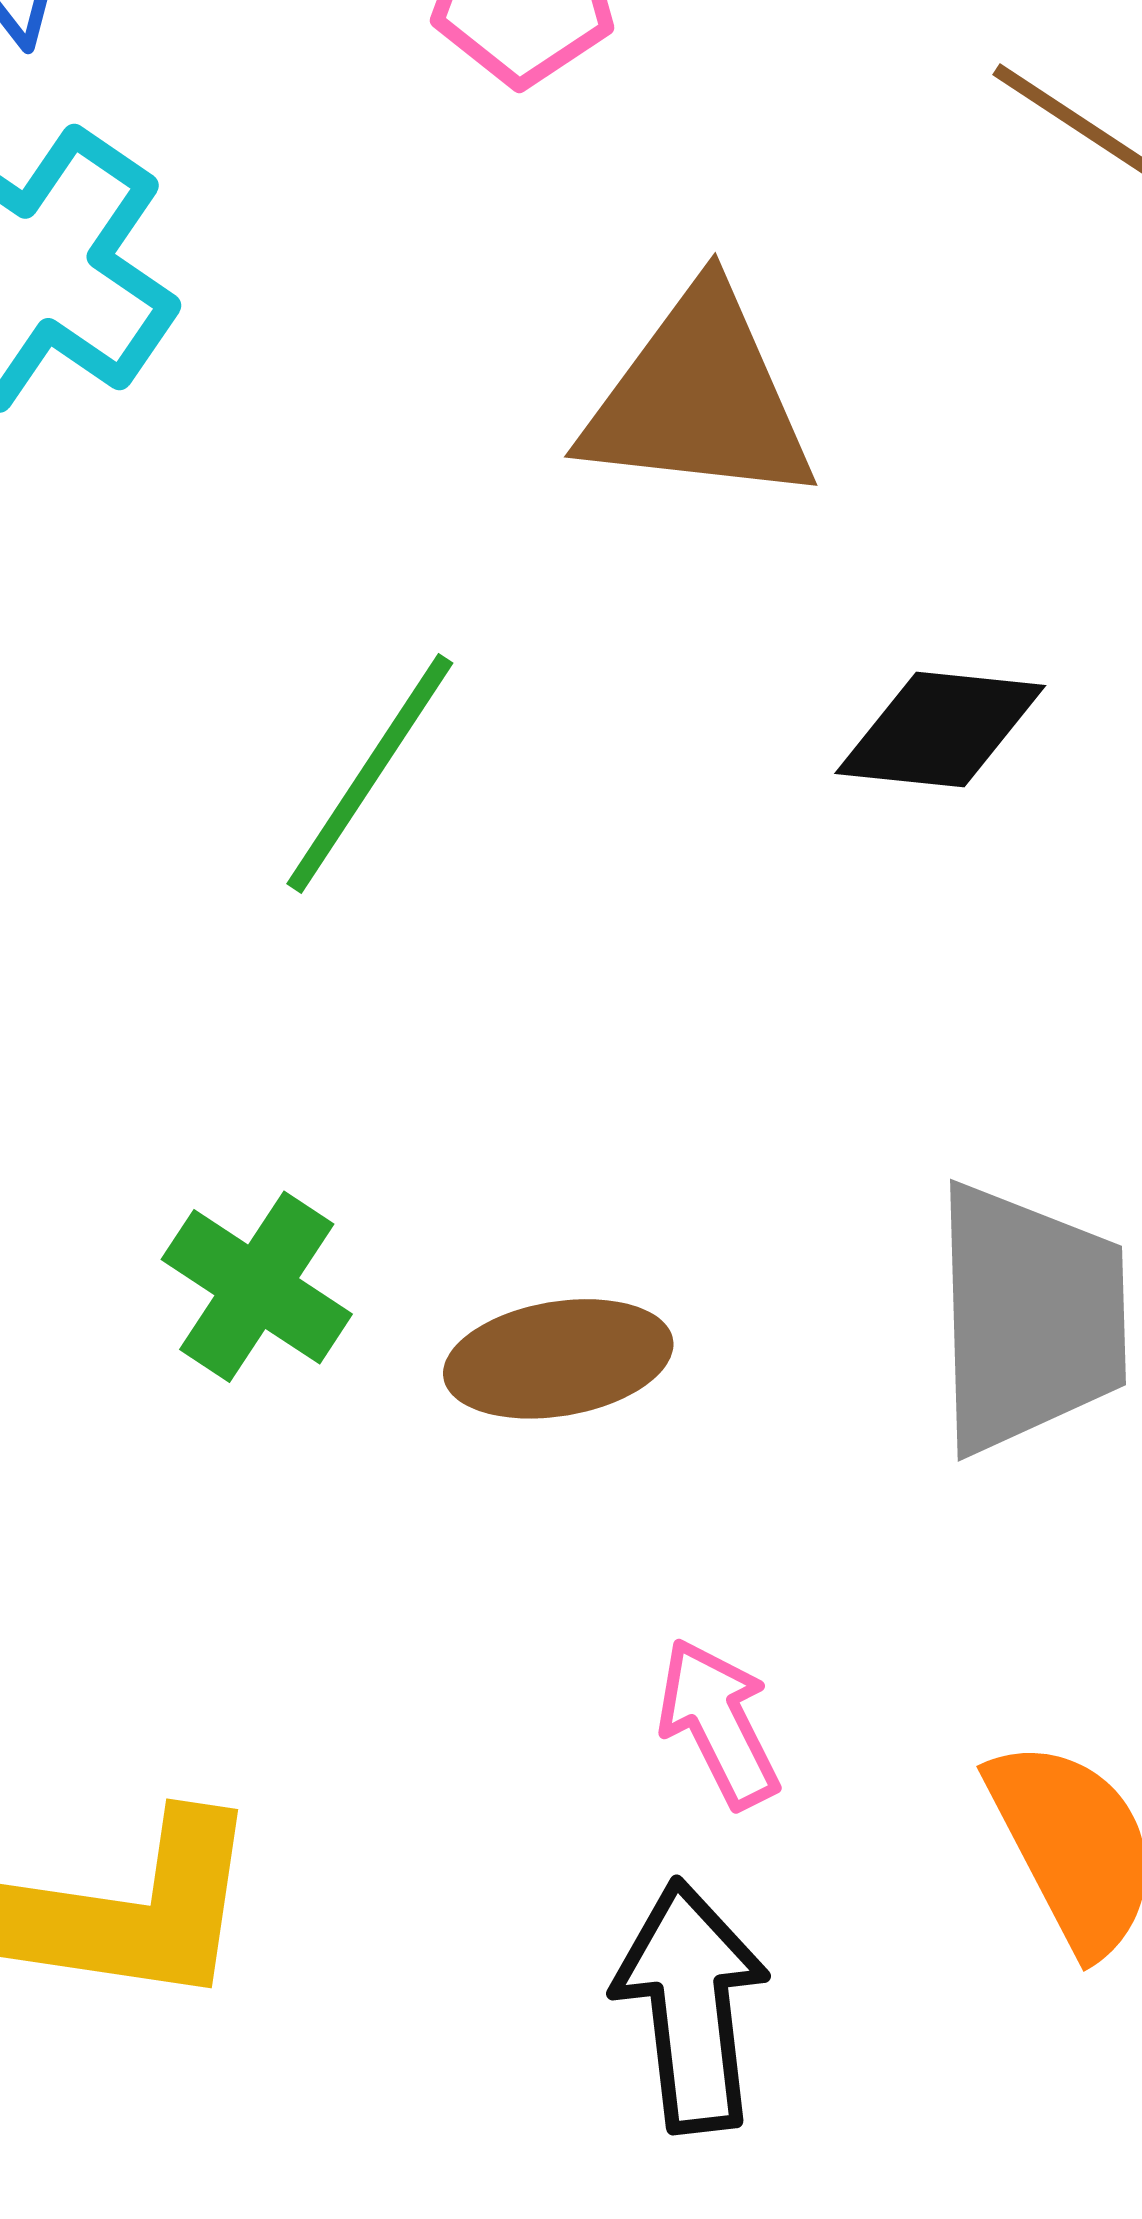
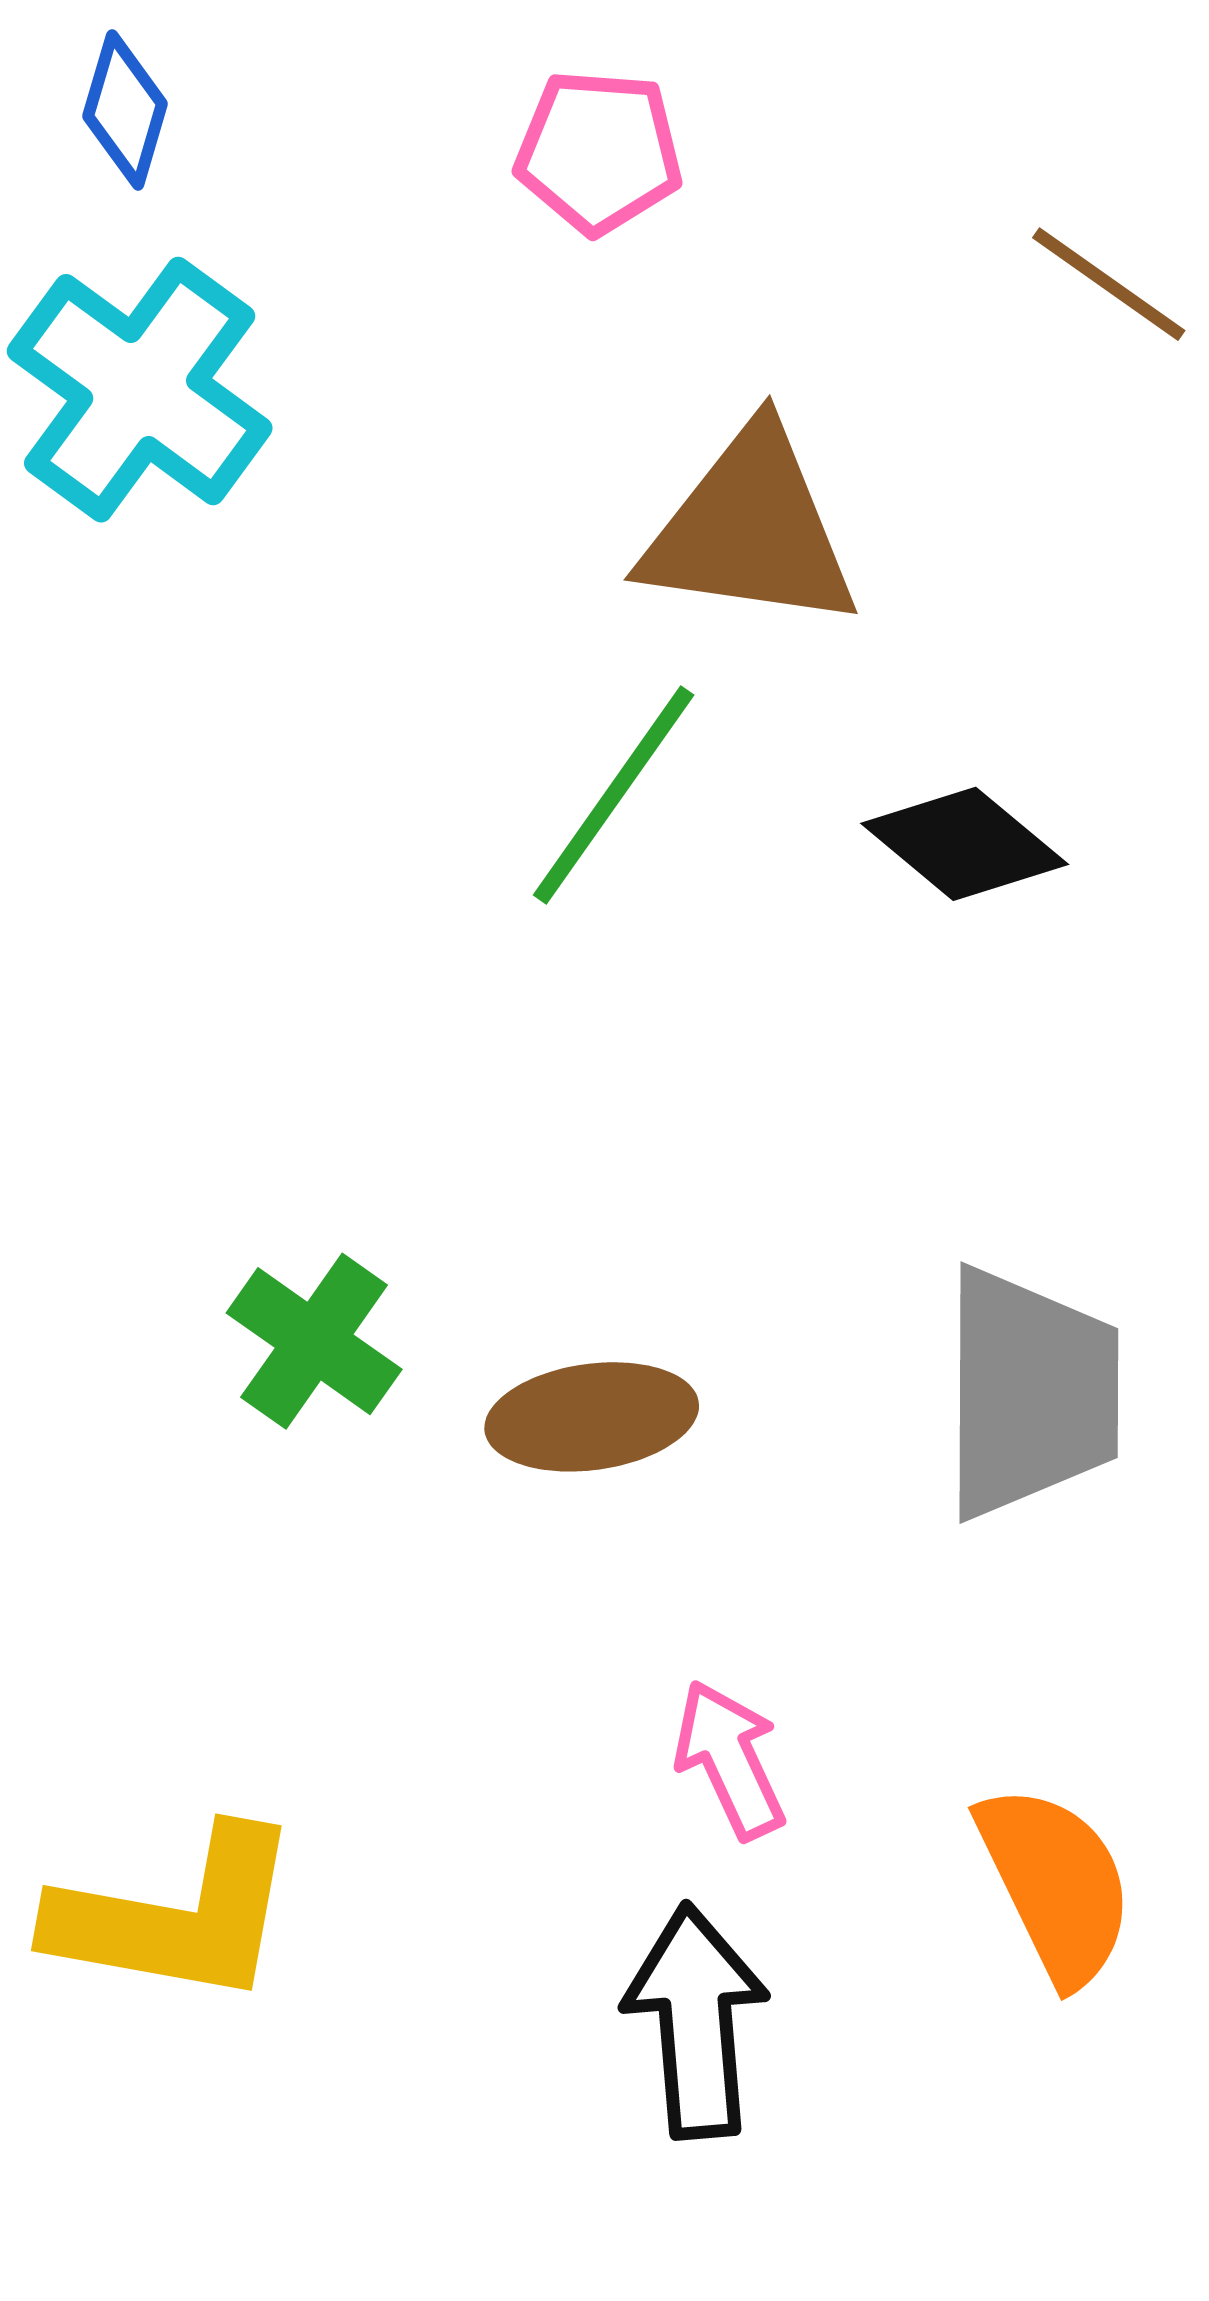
black diamond: (940, 729) -> (965, 844), turned 32
green line: (370, 773) -> (614, 795), moved

